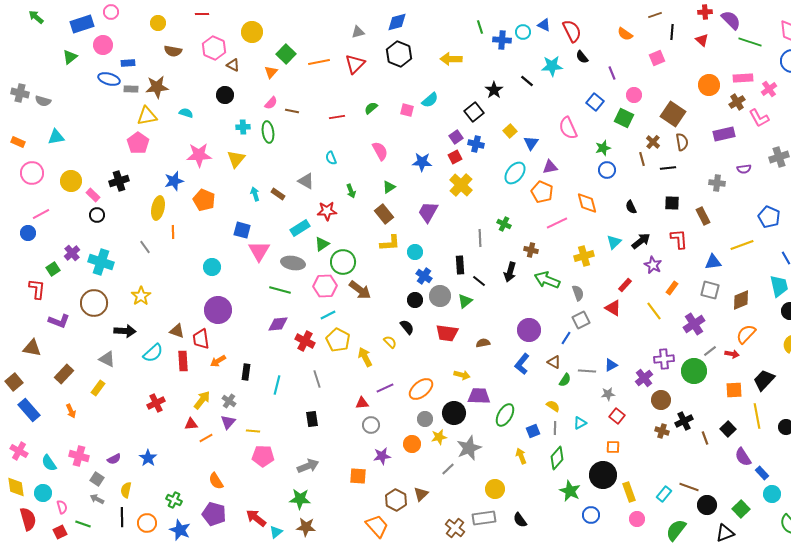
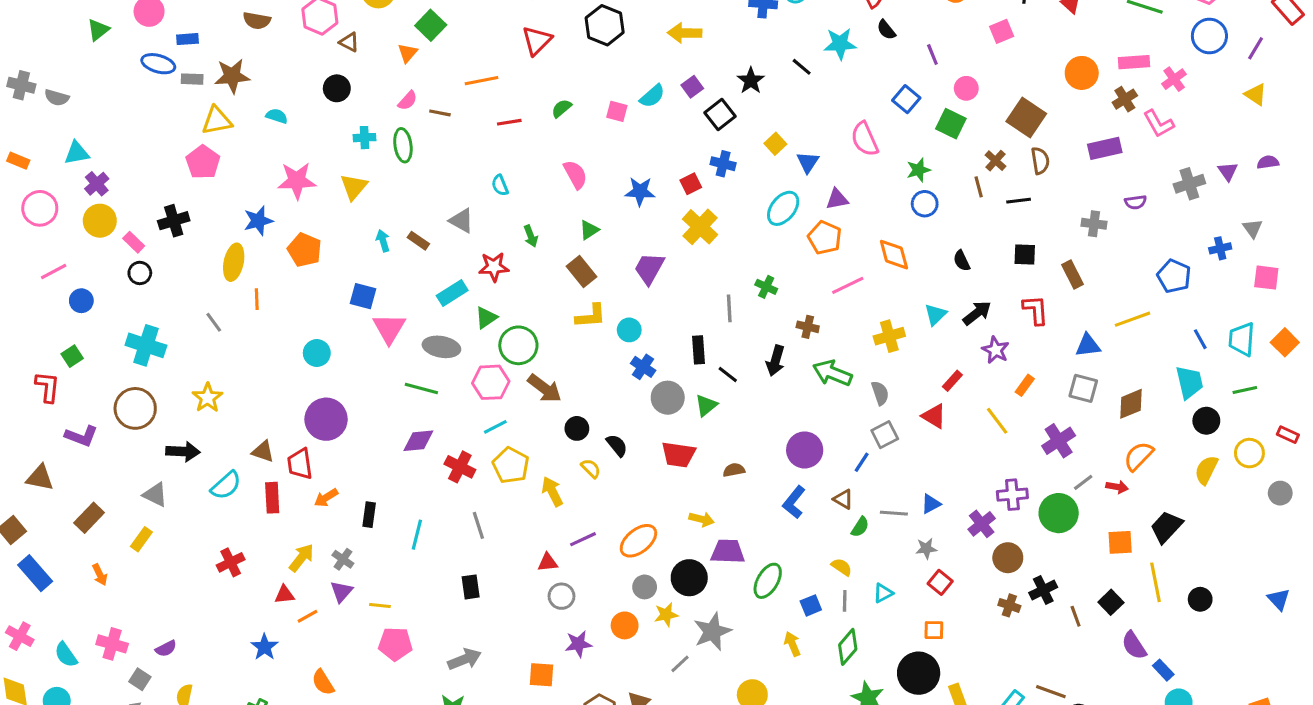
orange line: (319, 62) -> (481, 81), moved
purple square: (456, 137) -> (692, 87), moved
blue circle: (28, 233) -> (81, 301), moved
purple cross: (72, 253) -> (97, 184), moved
black circle: (415, 300) -> (577, 428), moved
blue star: (148, 458) -> (264, 647), moved

